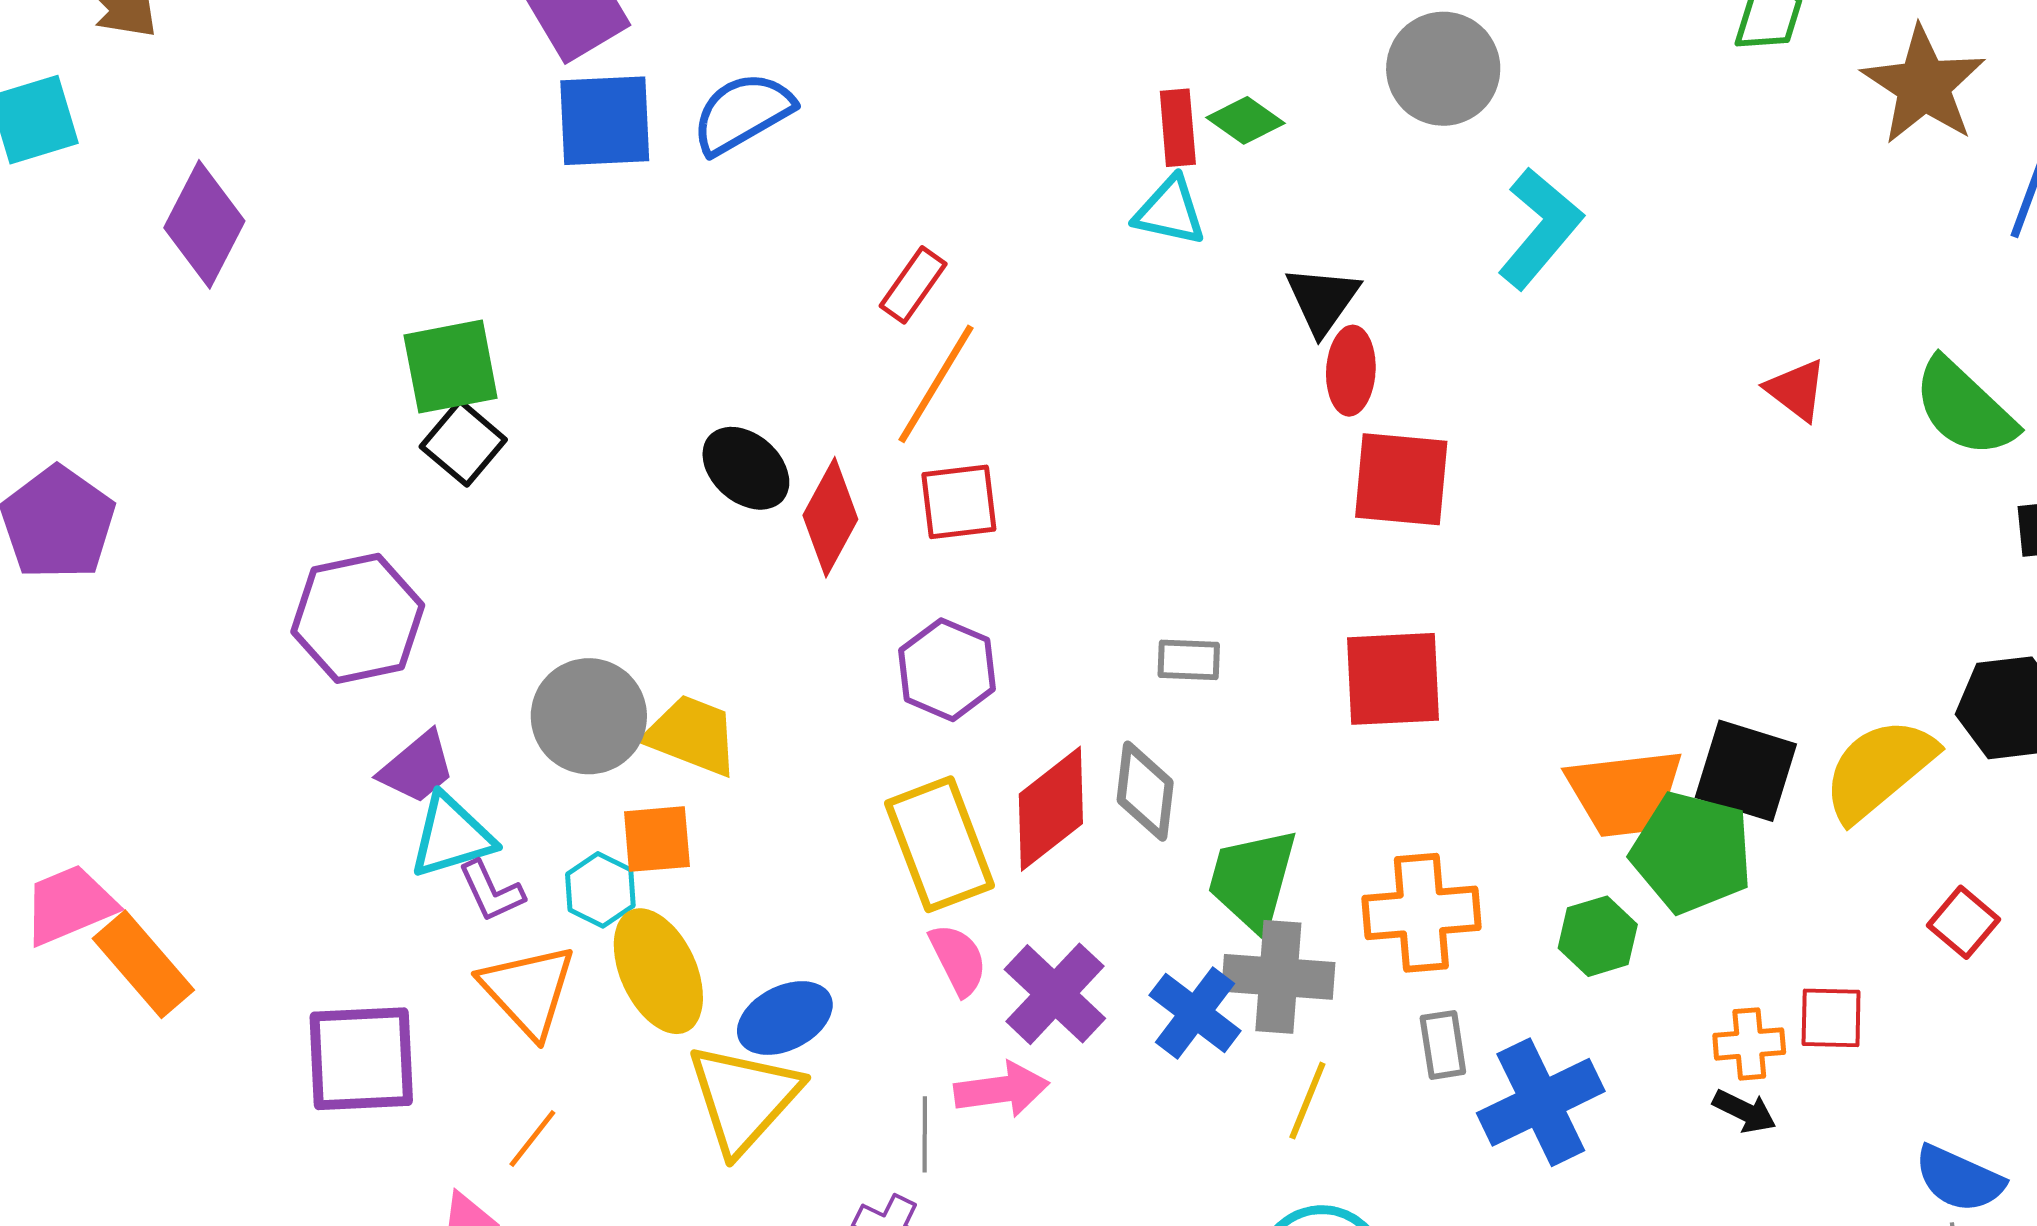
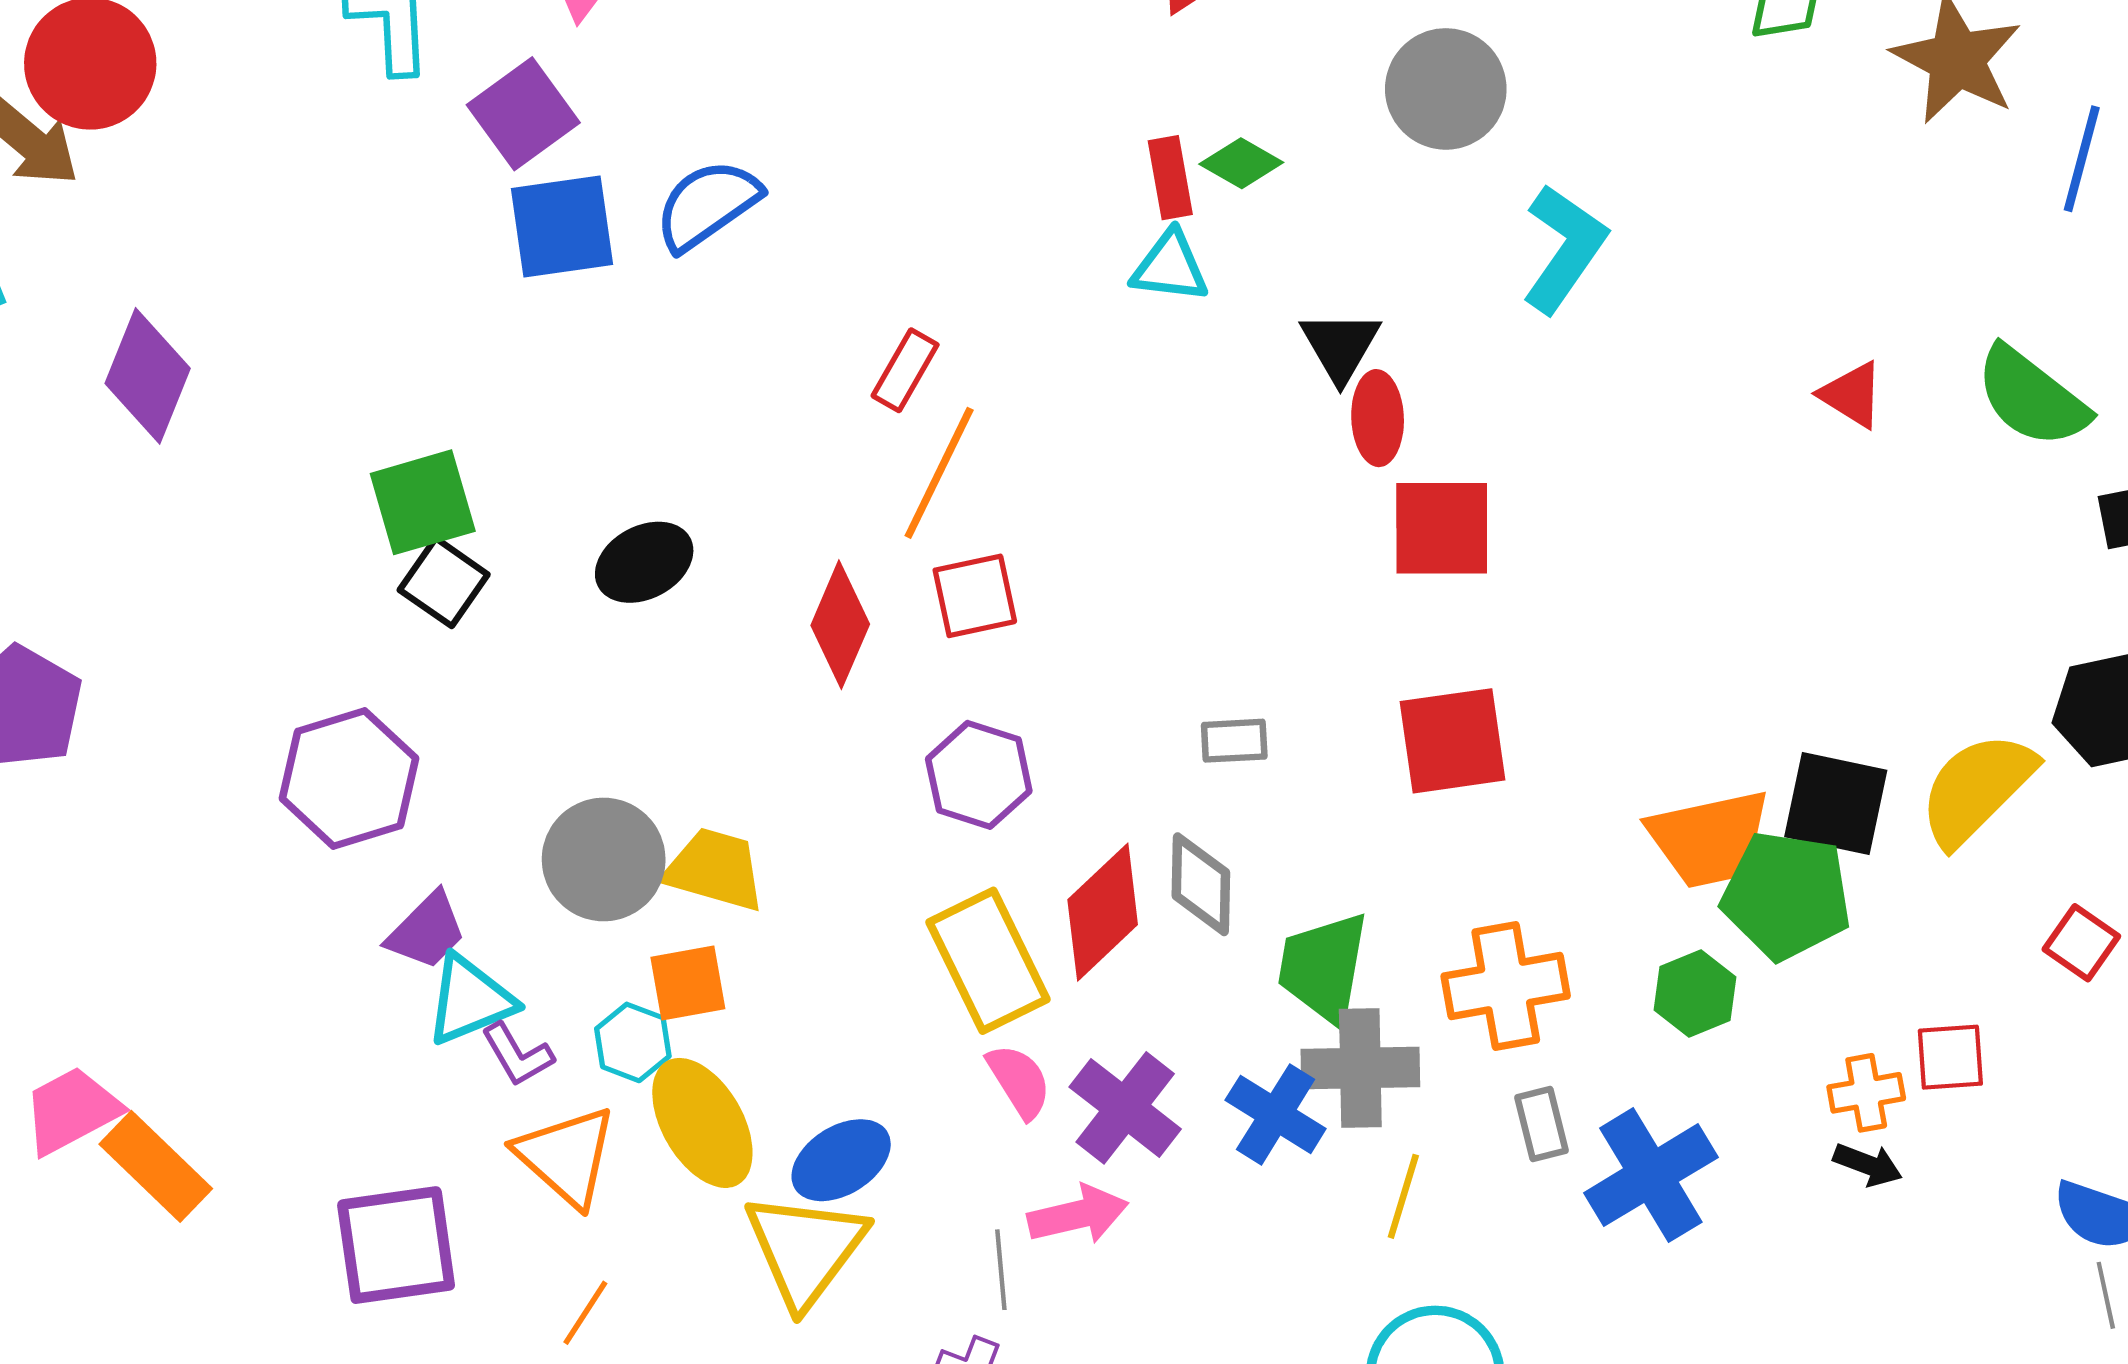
black ellipse: (746, 468) -> (644, 562), moved, turned -64

